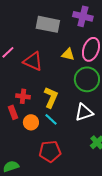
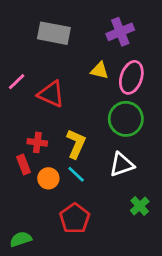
purple cross: (83, 16) -> (120, 32), turned -36
gray rectangle: (48, 24) -> (54, 33), moved
yellow triangle: (68, 54) -> (100, 71), moved
red pentagon: (50, 151) -> (75, 218), turned -30

